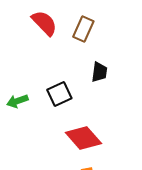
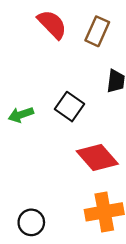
black square: (59, 94) -> (69, 107), turned -30

